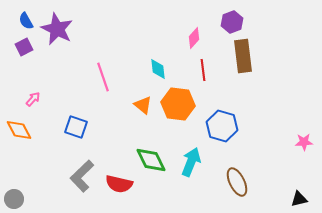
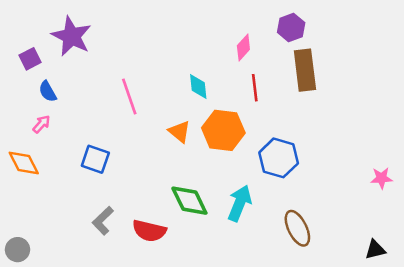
blue semicircle: (26, 21) -> (48, 91), moved
gray L-shape: (82, 176) -> (103, 221), size x0.7

